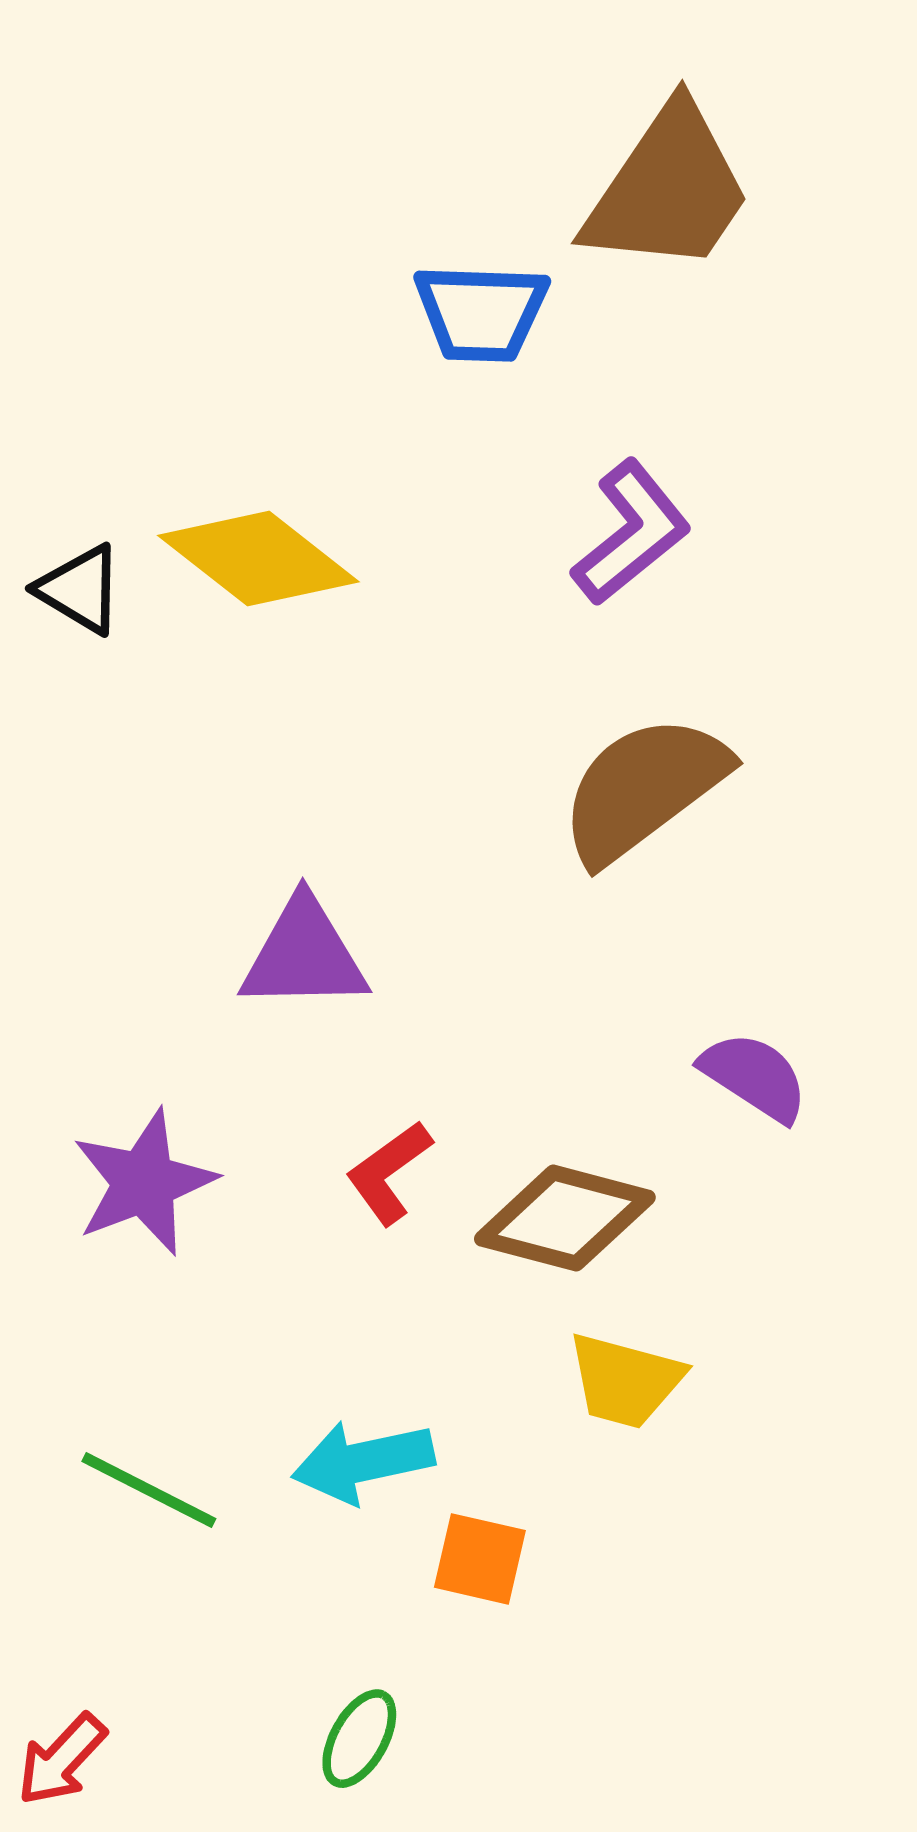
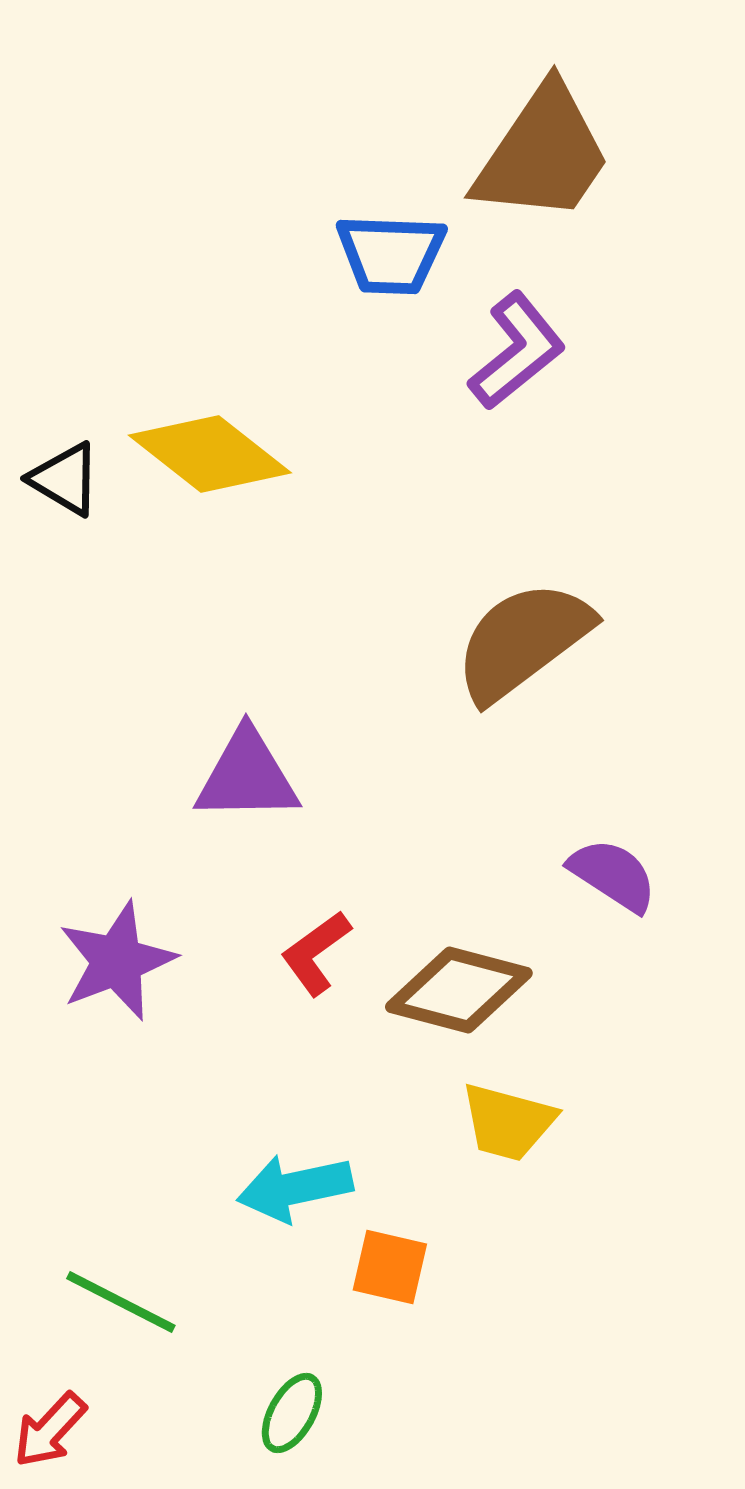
purple L-shape: (631, 533) -> (517, 351), moved
green line: (149, 1490) -> (121, 1302), moved

